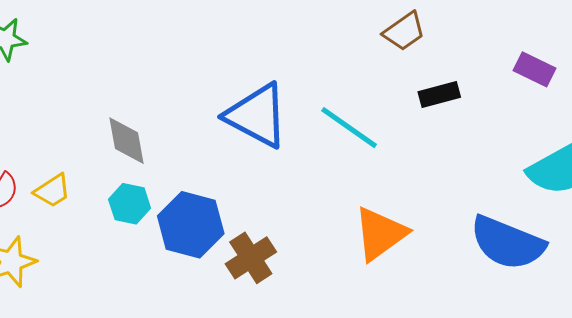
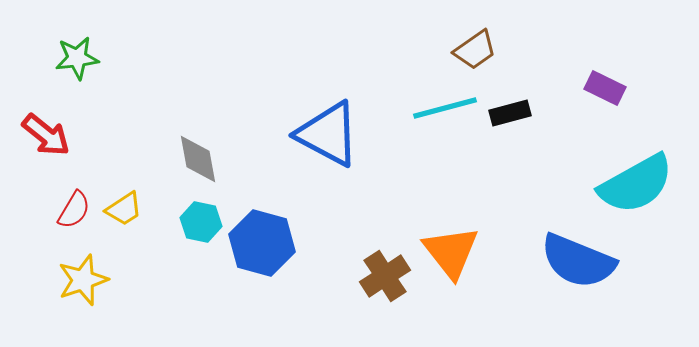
cyan line: (349, 128) -> (445, 108), moved, turned -50
orange triangle: (380, 234) -> (451, 252), turned -32
brown cross: (251, 258) -> (385, 276), moved

